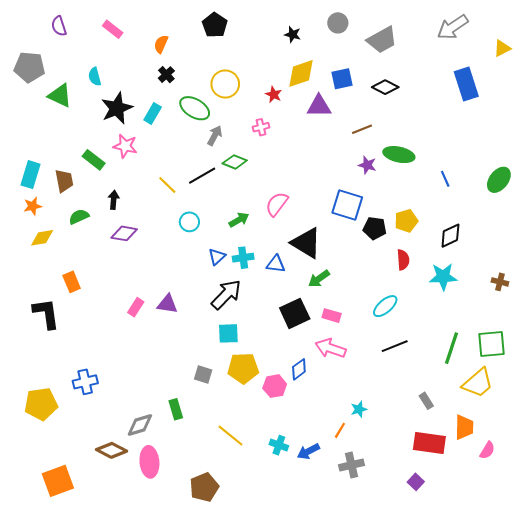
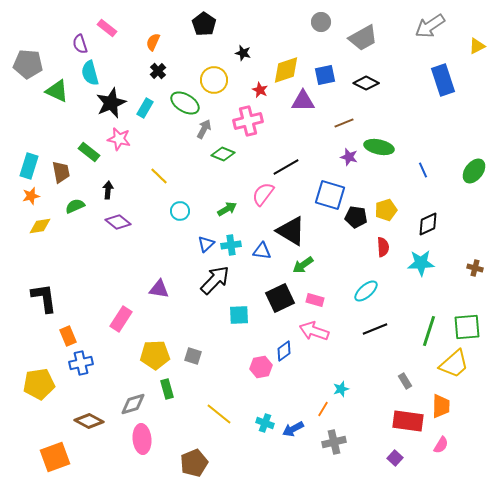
purple semicircle: (59, 26) -> (80, 44), moved
black star: (293, 35) -> (243, 53), moved
cyan semicircle: (95, 77) -> (90, 73), size x1.4
pink cross: (261, 127) -> (248, 121), size x1.8
black line: (202, 176) -> (286, 167), moved
purple diamond: (124, 233) -> (118, 222), turned 30
orange rectangle: (72, 282) -> (68, 336), moved
pink rectangle: (136, 307) -> (121, 319), moved, size x1.4
cyan square: (228, 333) -> (239, 315), moved
yellow pentagon: (243, 368) -> (155, 355), moved
brown diamond: (112, 450) -> (89, 421), moved
pink semicircle: (487, 450) -> (441, 445), moved

